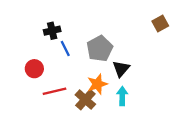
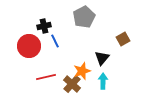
brown square: (160, 24) -> (123, 39), moved
gray pentagon: (100, 48) -> (84, 17), moved
red circle: (34, 69) -> (29, 46), moved, size x1.5

